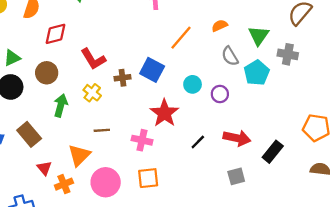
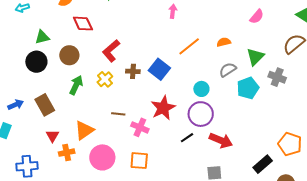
red diamond: (55, 34) -> (83, 24), turned 70
gray semicircle: (230, 56) -> (228, 70), turned 78
red L-shape: (93, 59) -> (111, 51), turned 70
cyan circle: (193, 84) -> (201, 89), moved
purple circle: (220, 94) -> (201, 114), moved, size x1.6
brown line: (102, 130) -> (118, 114), moved
black rectangle: (273, 152) -> (263, 164), moved

